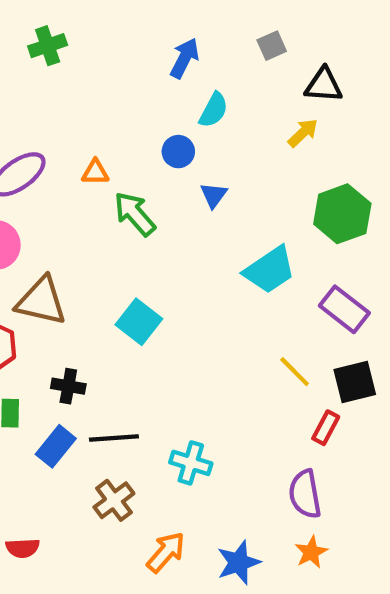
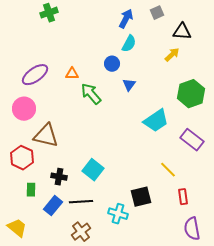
blue arrow: (185, 58) -> (126, 19), moved
cyan square: (139, 322) -> (93, 170), moved
black square: (355, 382) -> (141, 197), moved
red rectangle: (326, 428) -> (183, 197), turned -35
purple semicircle: (305, 494) -> (192, 229), moved

